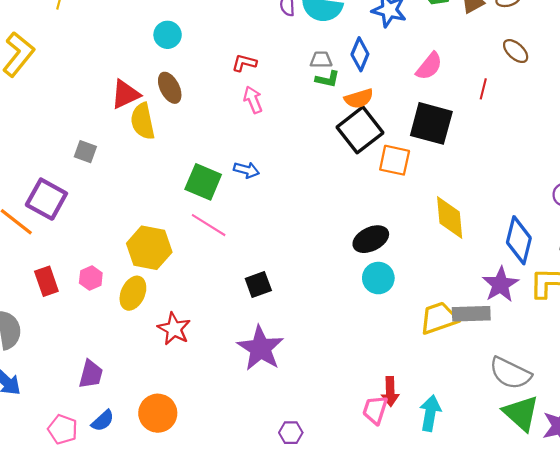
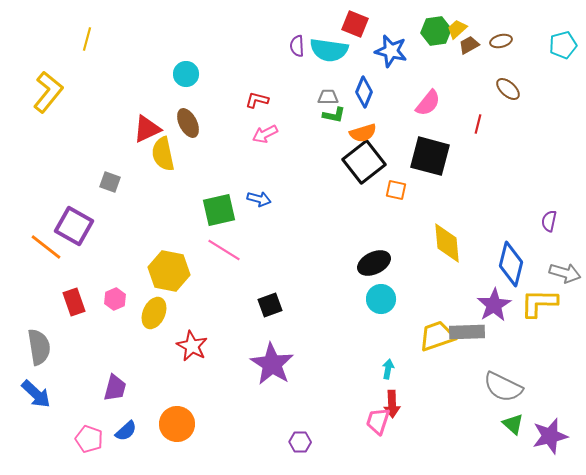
pink arrow: (253, 100) -> (265, 134), turned -95
orange square: (395, 160) -> (396, 190), size x0.7
green square: (203, 182) -> (219, 210), turned -36
cyan arrow: (430, 413) -> (388, 369), moved, size x0.6
green triangle: (521, 413) -> (513, 424), size x0.6

